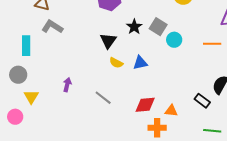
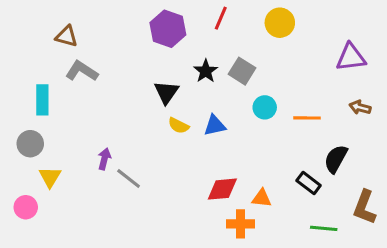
cyan circle: (174, 40) -> (265, 107), moved
orange line: (212, 44) -> (307, 118), moved
gray line: (103, 98) -> (129, 178), moved

